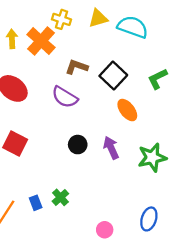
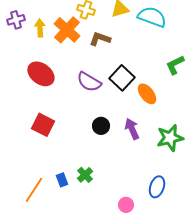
brown L-shape: (77, 67) -> (100, 39), moved
black square: (113, 76) -> (122, 78), moved
blue ellipse: (149, 219) -> (157, 187), moved

